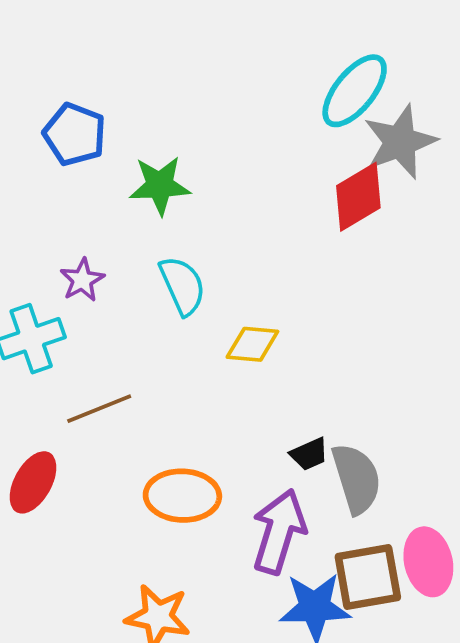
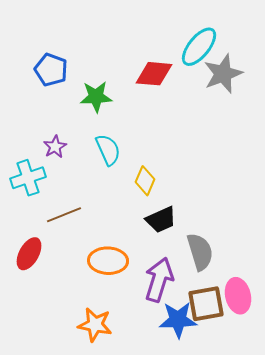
red diamond: (358, 197) -> (154, 74), moved, turned 36
yellow diamond: (252, 344) -> (145, 181), turned -72
black trapezoid: (309, 454) -> (161, 220), moved, size x1.5

